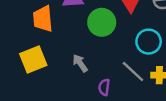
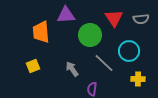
yellow square: (33, 60) -> (33, 66), size x0.6
gray line: (133, 72) -> (104, 63), moved

